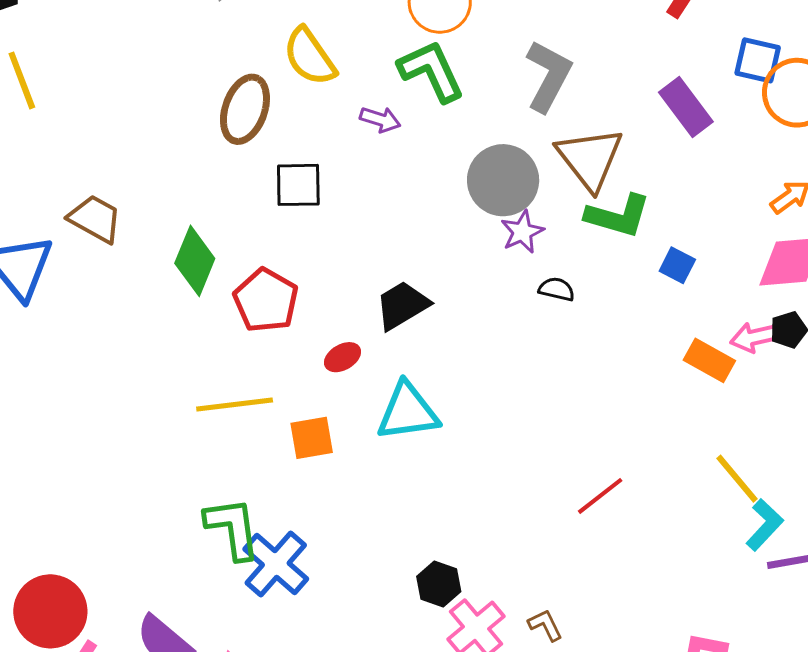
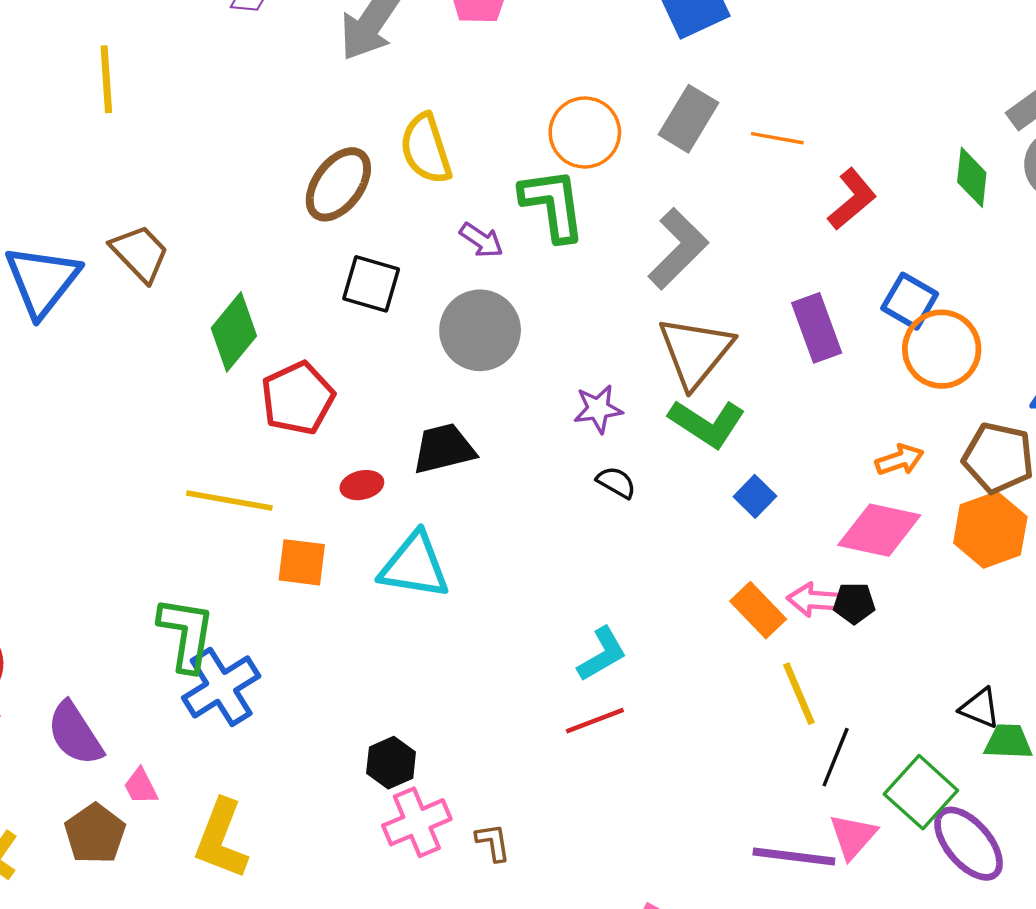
gray circle: (503, 180) -> (480, 330), moved
yellow line: (737, 479) -> (799, 694), moved
cyan L-shape: (765, 525) -> (602, 654), moved

